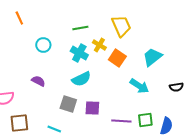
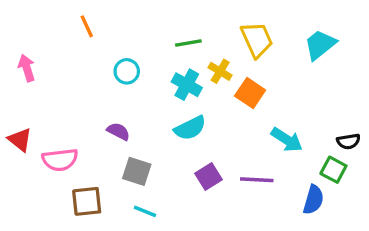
cyan trapezoid: (152, 57) -> (320, 45), moved
gray square: (68, 104) -> (137, 171), moved
purple square: (92, 108) -> (208, 176), turned -35
green square: (145, 120) -> (333, 170), moved, turned 35
purple line: (121, 121) -> (257, 180), moved
blue semicircle: (166, 126) -> (313, 200), moved

